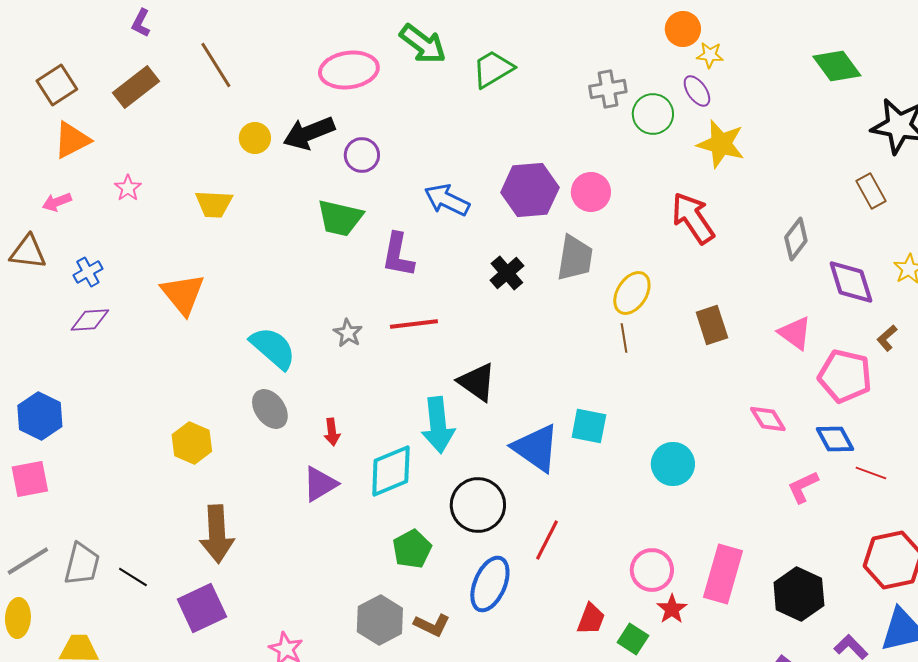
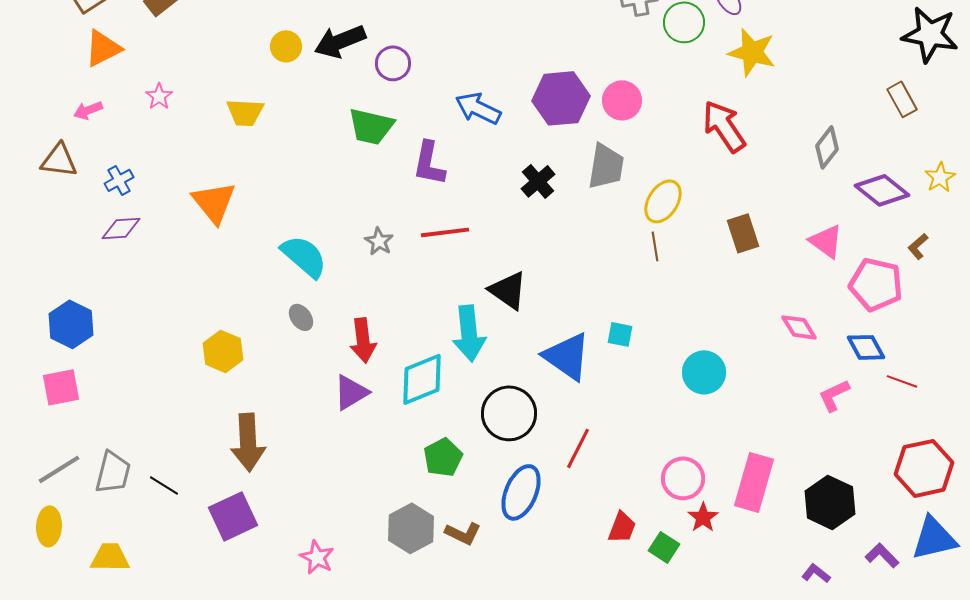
purple diamond: (851, 282) -> (882, 190), turned -34
gray ellipse: (270, 409) -> (301, 317), size x0.7
cyan square: (589, 426) -> (620, 334), size x0.7
red arrow: (332, 432) -> (363, 340), size x1.6

